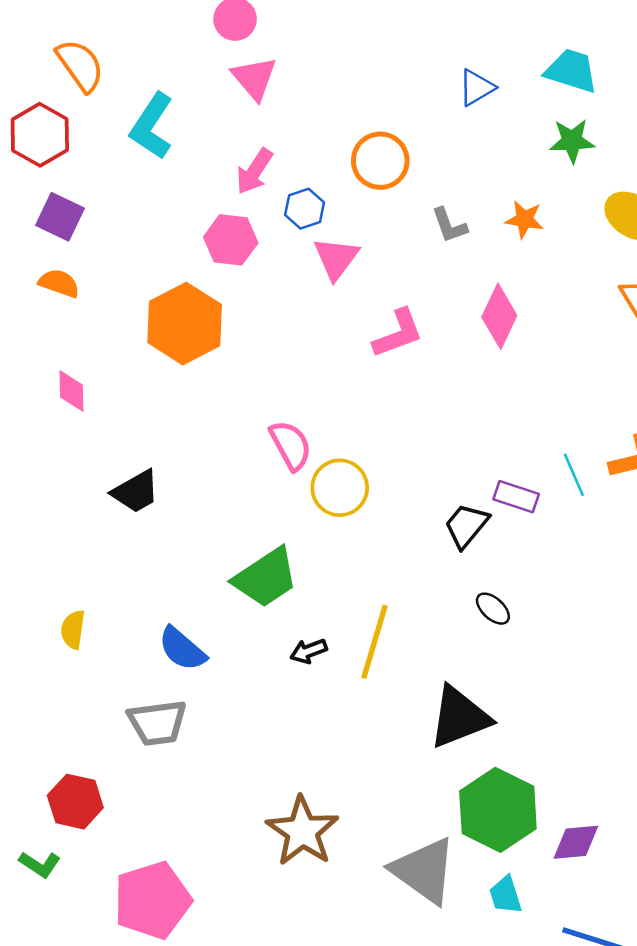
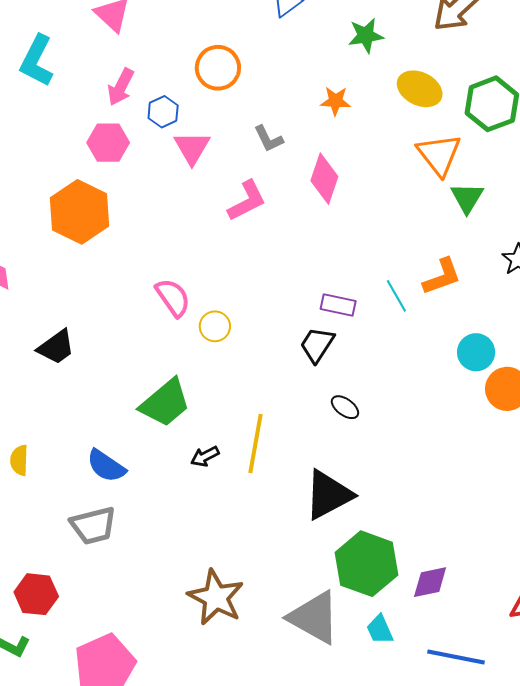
gray L-shape: (449, 225) -> (269, 139), moved
yellow circle: (340, 488) -> (215, 326), size x0.7
purple rectangle: (516, 497) -> (338, 305), moved

